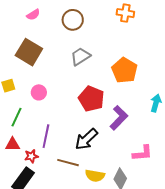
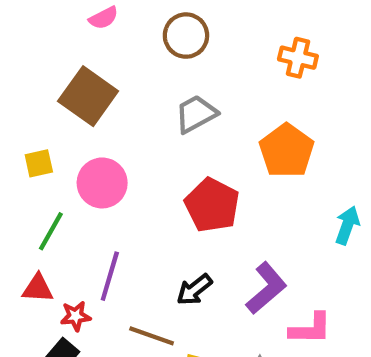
orange cross: (125, 13) -> (298, 58), moved
pink circle: (39, 92) -> (102, 183), size x1.5
purple L-shape: (119, 118) -> (266, 288), moved
black arrow: (86, 139) -> (194, 290), size x0.7

